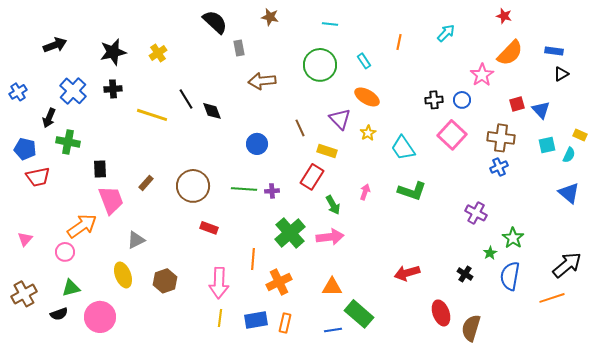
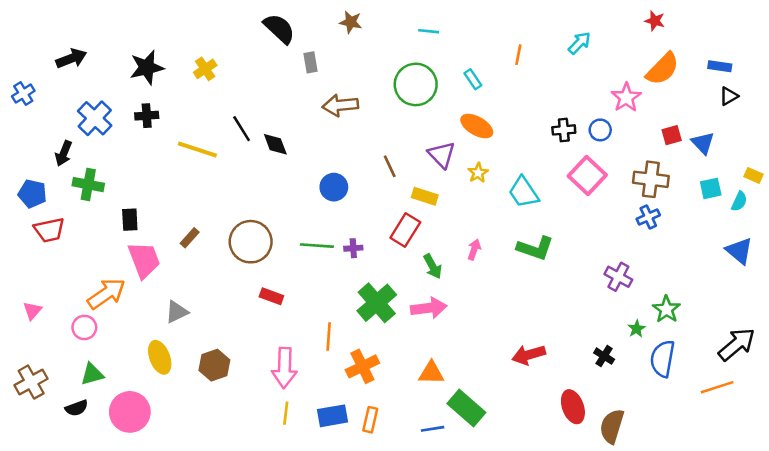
blue cross: (18, 92) -> (23, 94), moved

